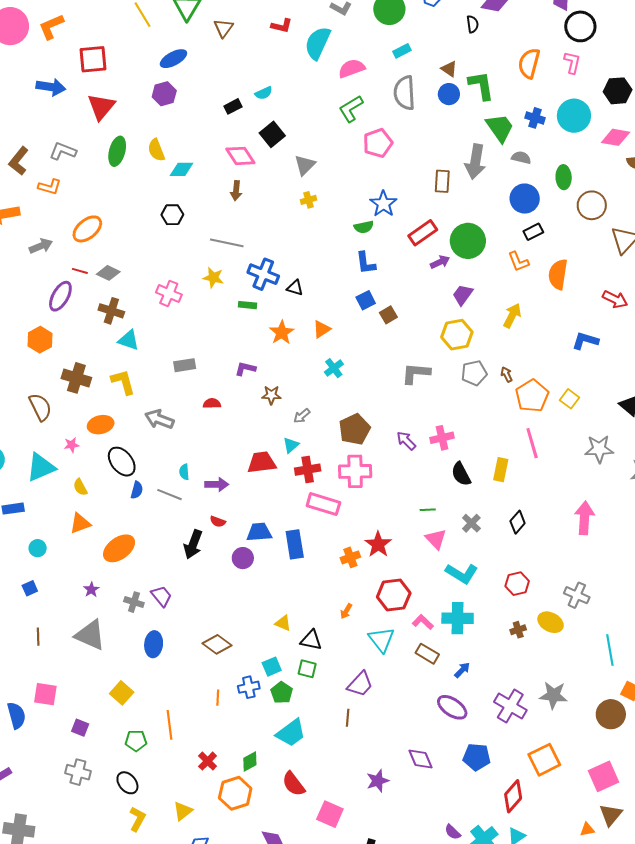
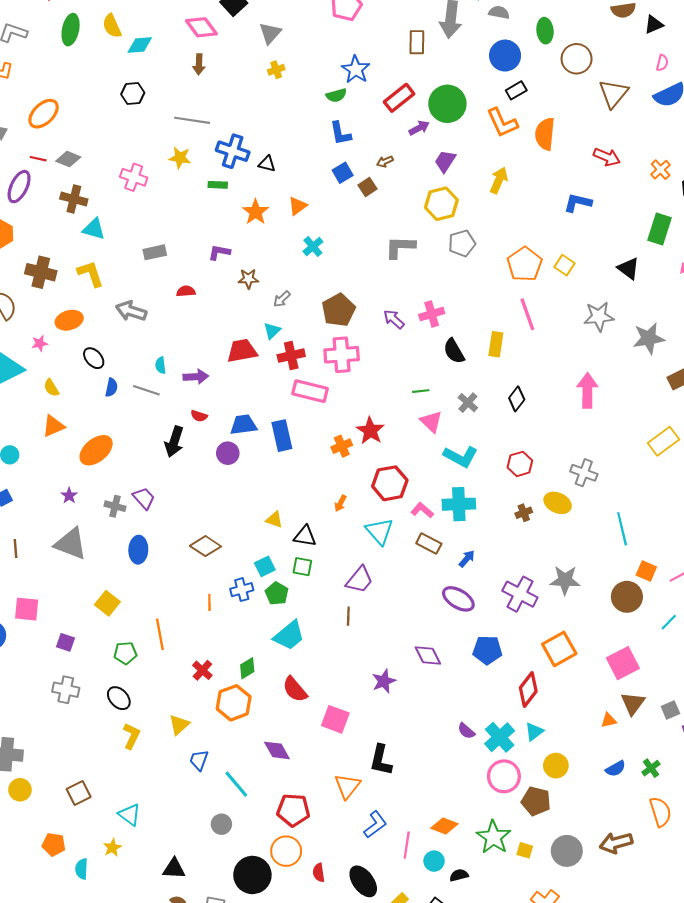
orange L-shape: (518, 262) -> (502, 123), size x1.4
brown arrow: (507, 374) -> (385, 161), moved, turned -84
black ellipse: (122, 462) -> (94, 358), size x0.7

